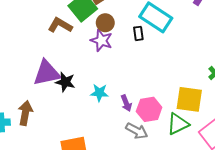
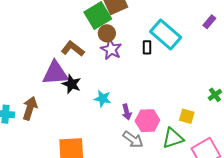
brown circle: (105, 23) -> (107, 33), moved
brown L-shape: (60, 25) -> (73, 49), moved
yellow square: (189, 99) -> (187, 116), size x0.6

